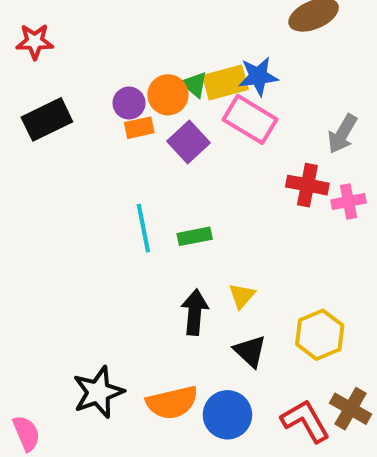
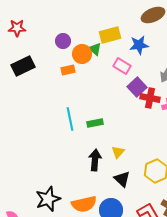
blue star: (258, 76) -> (139, 45), moved
yellow rectangle: (225, 83) -> (110, 35), moved
purple circle: (129, 103) -> (63, 41), moved
pink rectangle: (250, 119) -> (122, 66), size x0.7
purple square: (188, 142) -> (137, 87), moved

